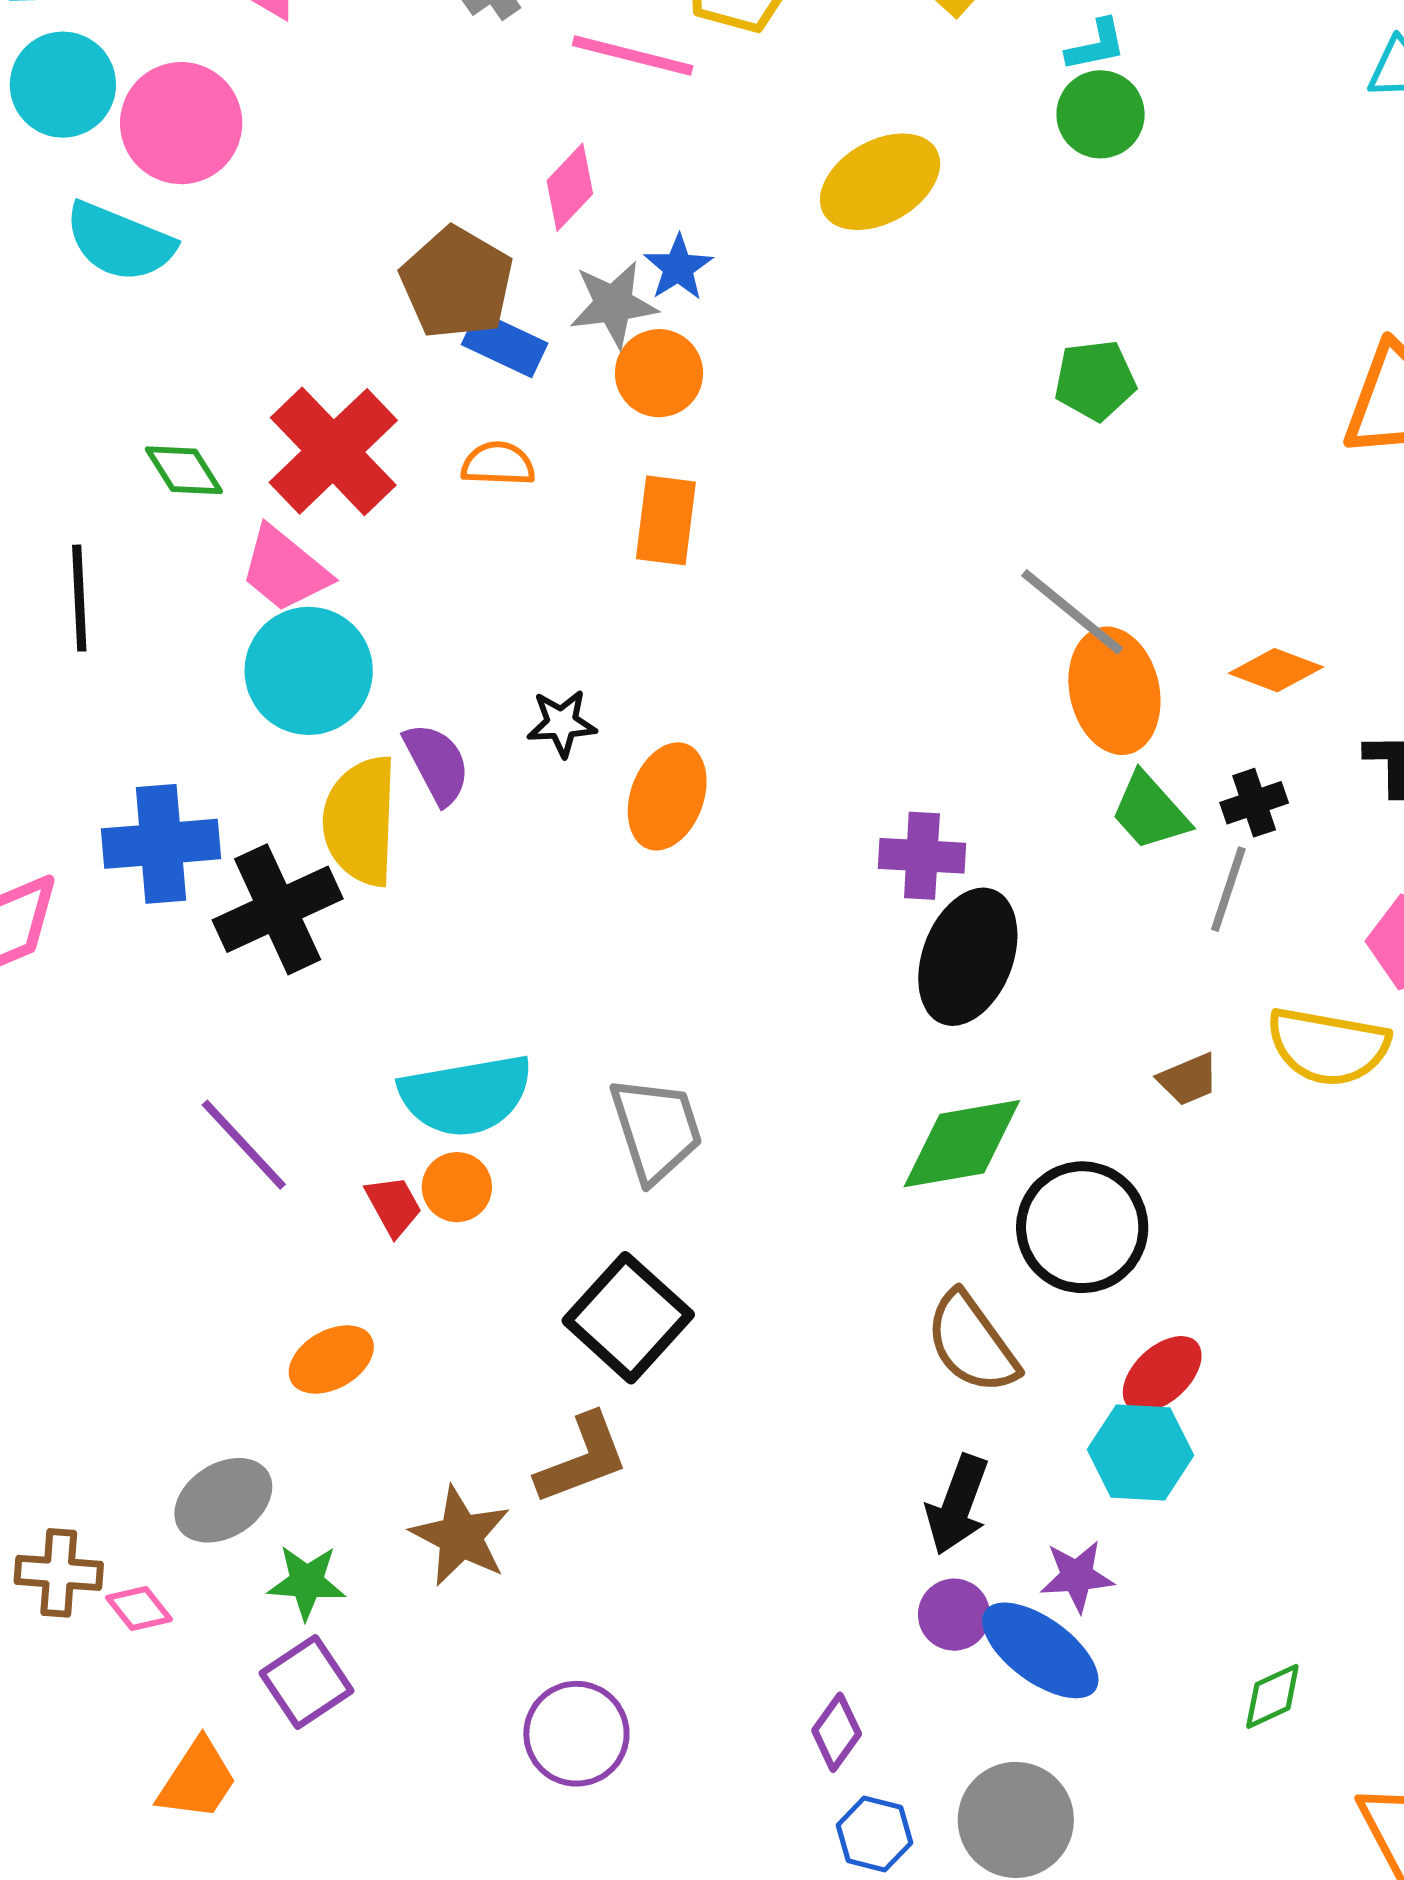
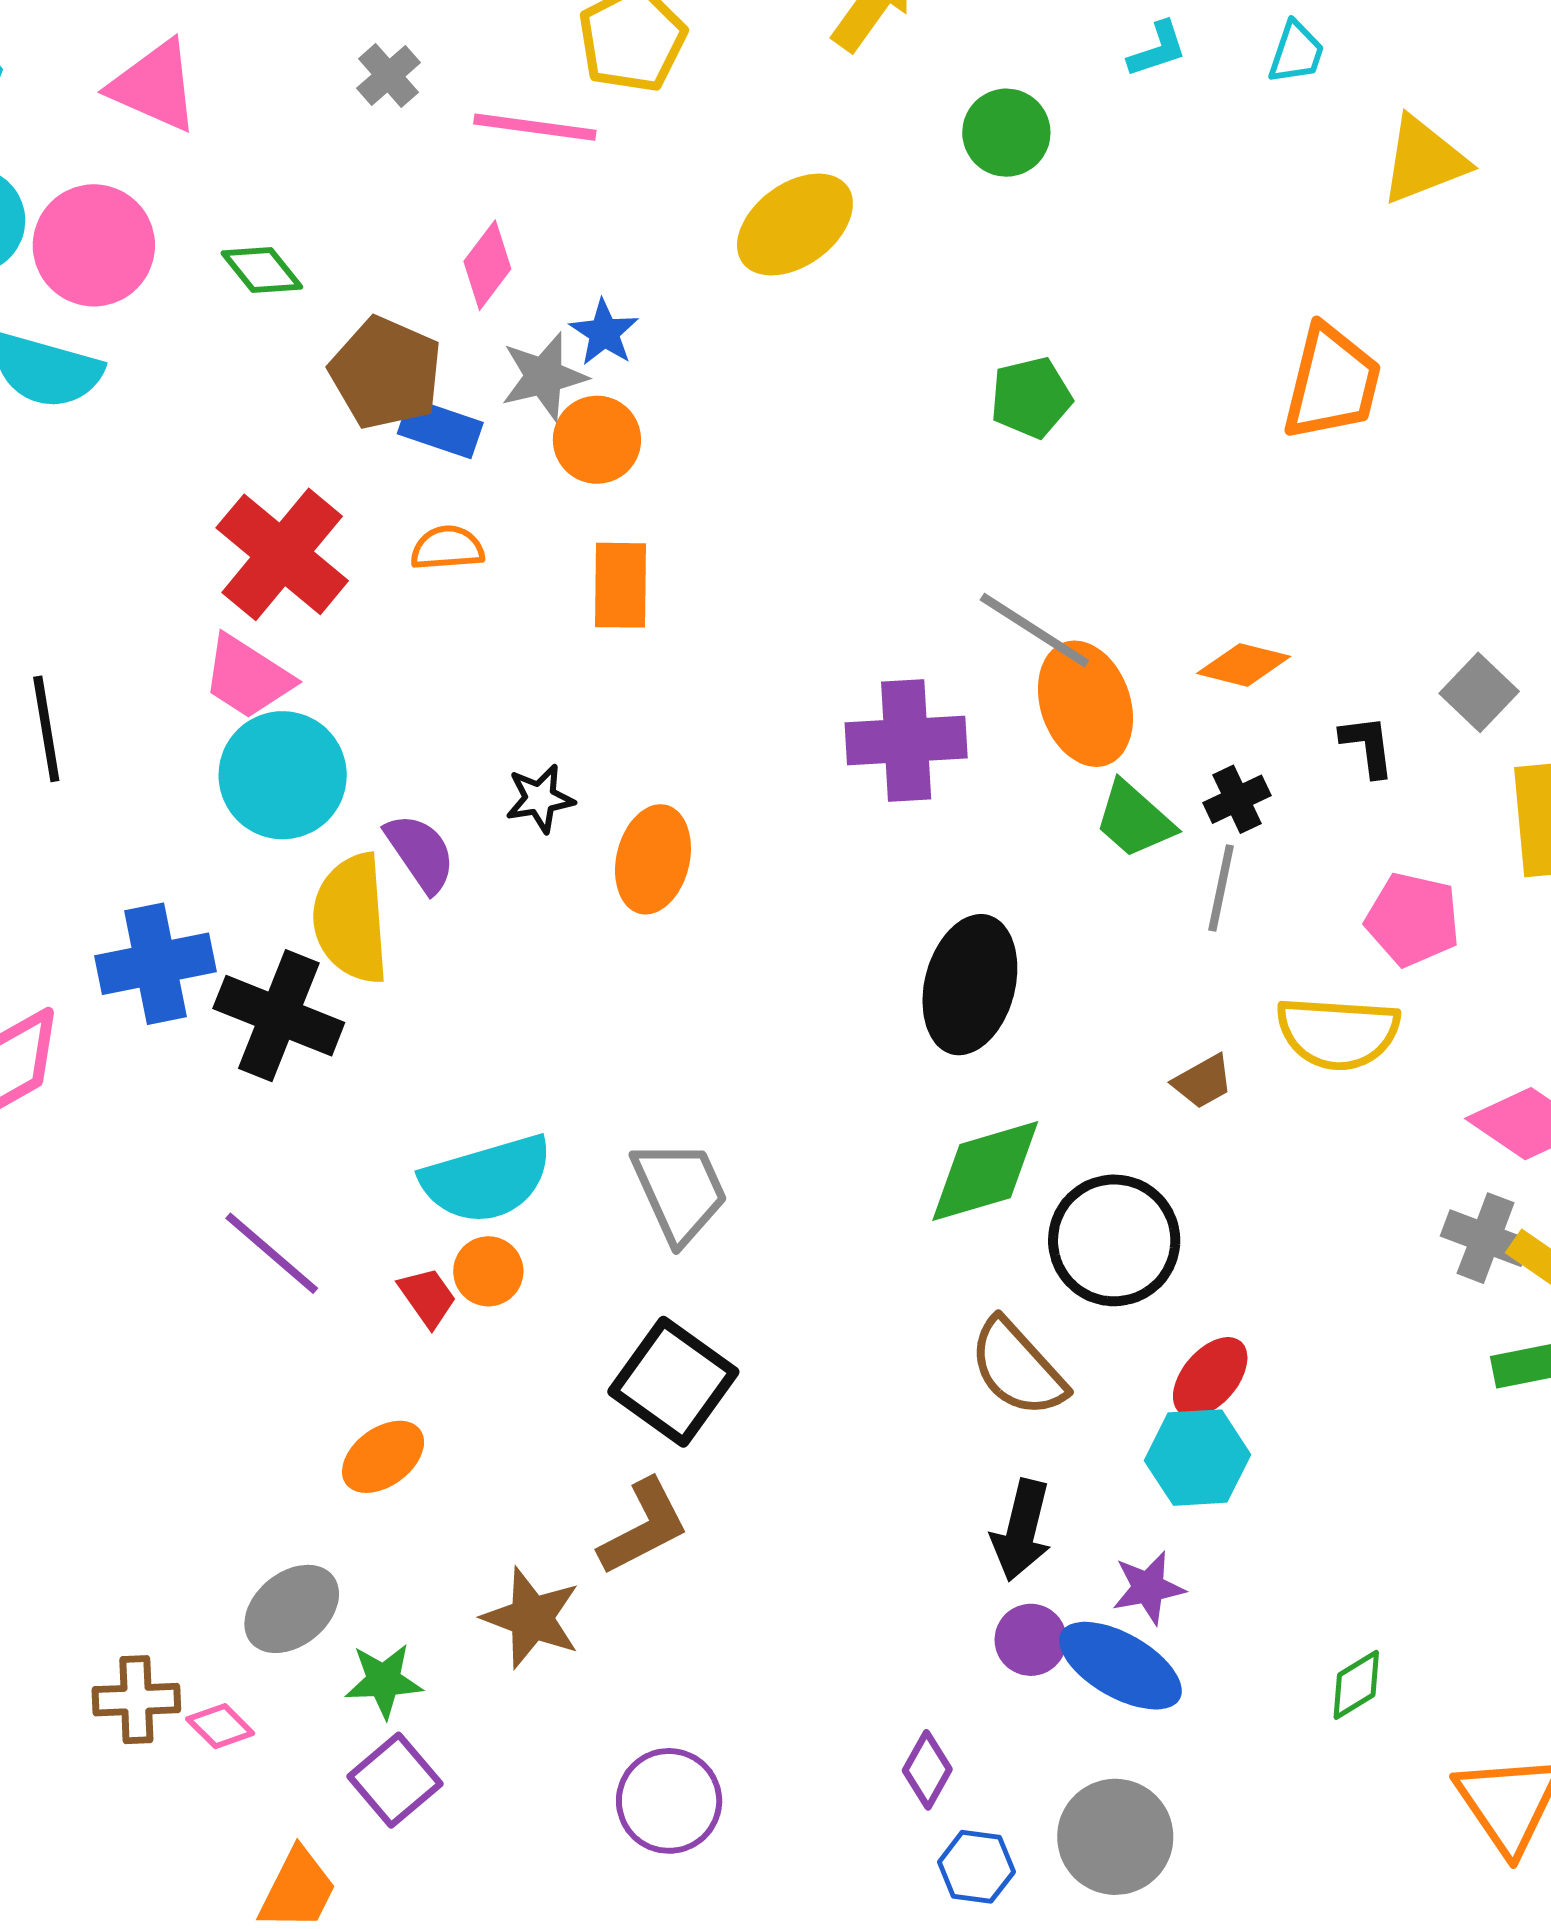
cyan L-shape: (1096, 45) -> (1157, 49), moved
green diamond: (184, 470) -> (262, 270), moved
purple cross: (922, 856) -> (906, 740), moved, size x1.4
black cross: (278, 909) -> (279, 1016), turned -37

